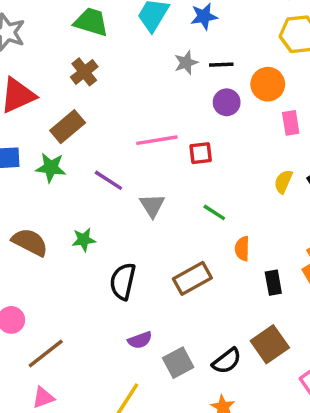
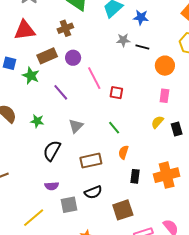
purple circle: (227, 102) -> (73, 58), moved
pink rectangle: (291, 123) -> (164, 96), moved
pink line: (157, 140) -> (94, 78), turned 55
gray triangle: (152, 206) -> (76, 126), moved
black semicircle: (227, 361) -> (93, 192), moved

